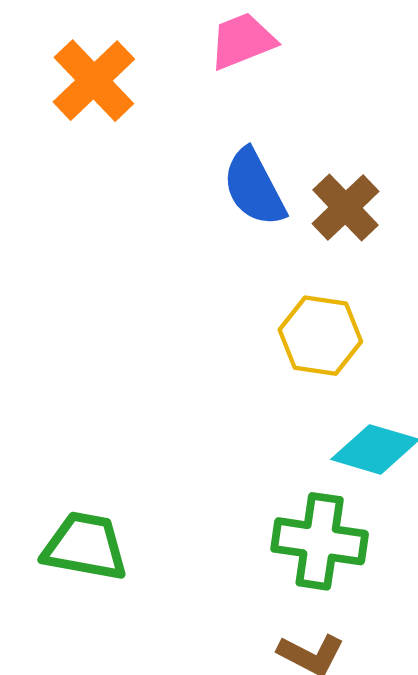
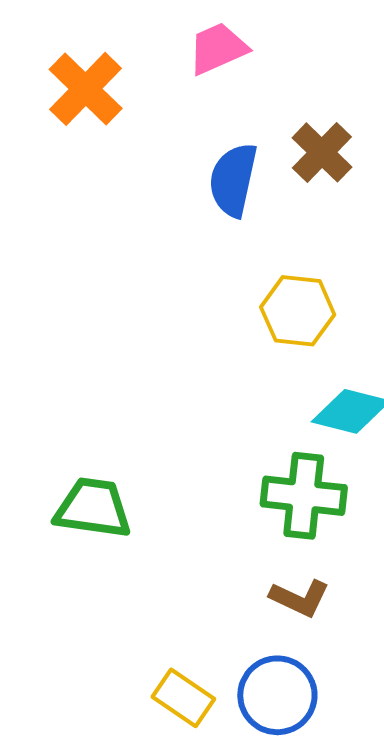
blue semicircle: (254, 187) -> (233, 180), turned 42
brown cross: (346, 207) -> (322, 152), moved

